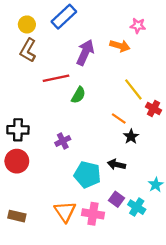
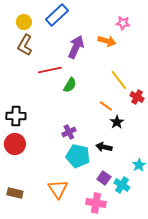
purple cross: (63, 141) -> (69, 132), moved
pink cross: (93, 214) -> (96, 203), moved

